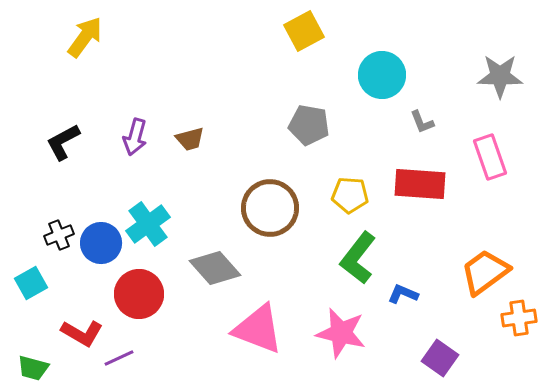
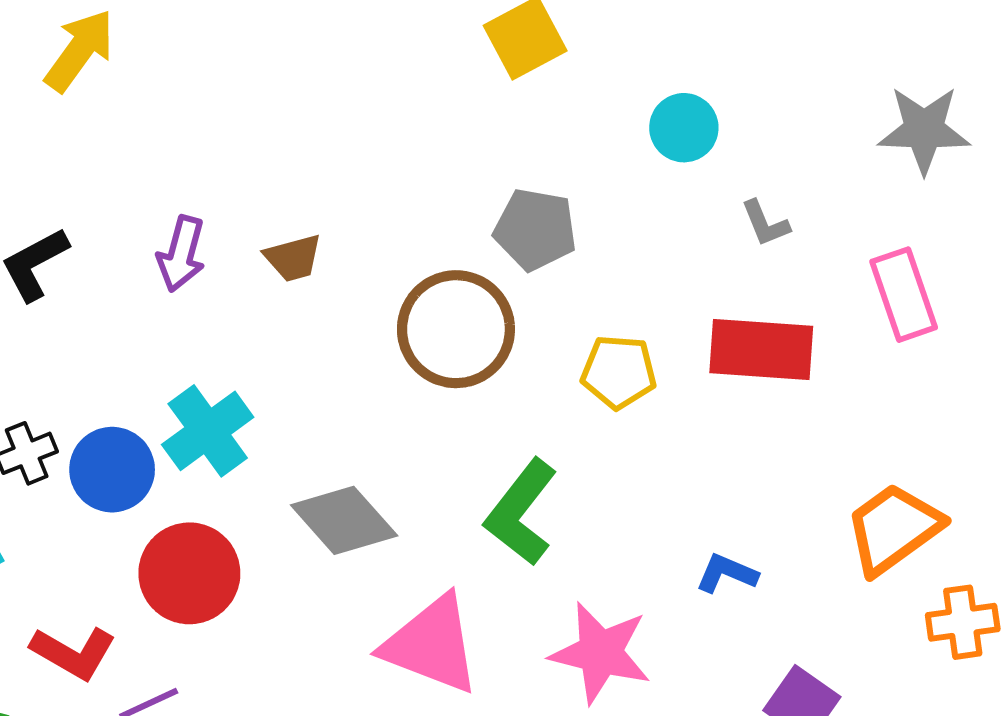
cyan circle: (382, 75) -> (684, 128), size x0.7
brown circle: (270, 208) -> (456, 329), moved
green L-shape: (358, 258) -> (521, 512), moved

